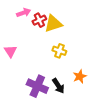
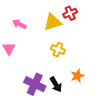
pink arrow: (24, 13) -> (19, 24), moved, turned -136
red cross: (39, 20) -> (70, 13), moved

